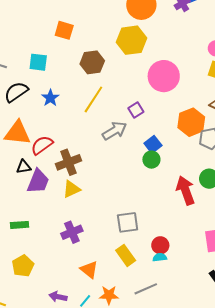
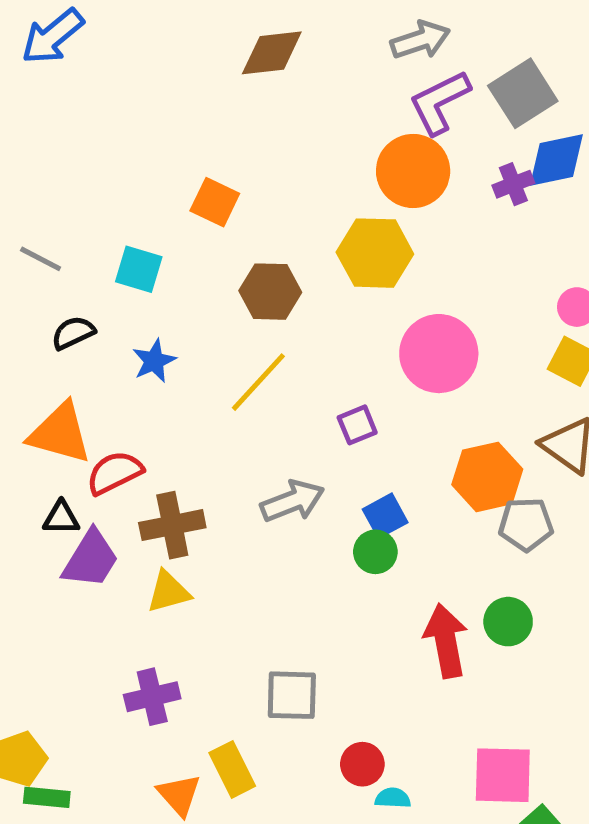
black semicircle: (16, 92) -> (73, 333), size x0.7
gray arrow: (115, 131) -> (292, 501), moved
green rectangle: (20, 225) -> (47, 797), moved
yellow rectangle: (126, 255) -> (232, 769), moved
cyan semicircle: (160, 257) -> (393, 798), moved

